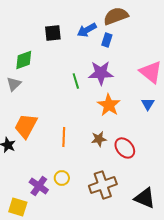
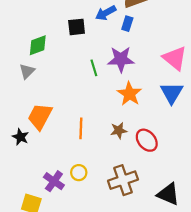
black square: (53, 33) -> (77, 27), moved
blue triangle: (148, 104) -> (172, 93), size x1.6

